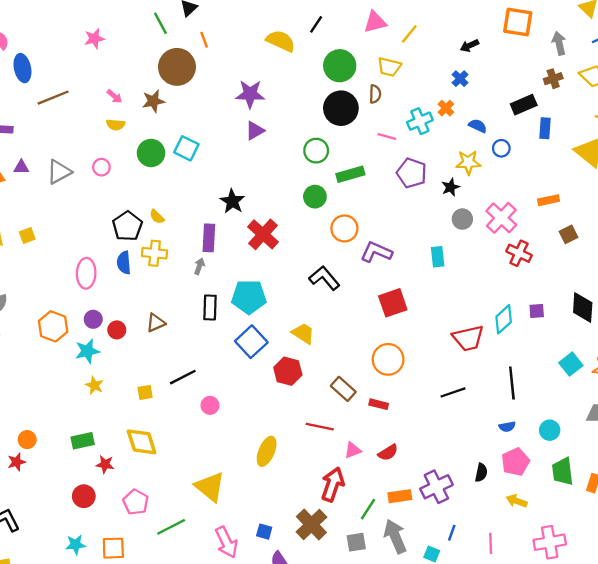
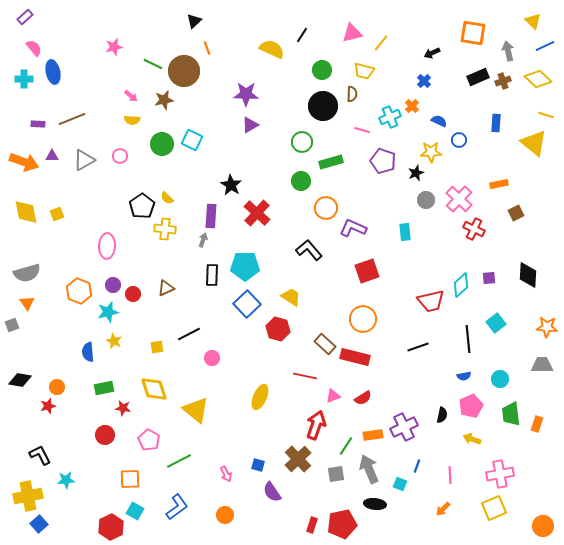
green line: (160, 23) -> (153, 64), moved, turned -36
green circle: (340, 66) -> (322, 70), size x0.7
brown line: (53, 98) -> (72, 119), moved
black rectangle: (524, 105) -> (478, 77), moved
blue semicircle: (124, 263) -> (88, 352), moved
cyan square: (571, 364) -> (496, 323), moved
red rectangle: (379, 404) -> (355, 357), size x1.8
yellow triangle: (210, 487) -> (196, 410), moved
pink arrow: (226, 542) -> (226, 474), size x0.6
cyan star: (76, 545) -> (66, 480), moved

